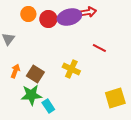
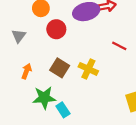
red circle: (48, 19) -> (56, 29), moved
brown square: (35, 74) -> (60, 68), moved

